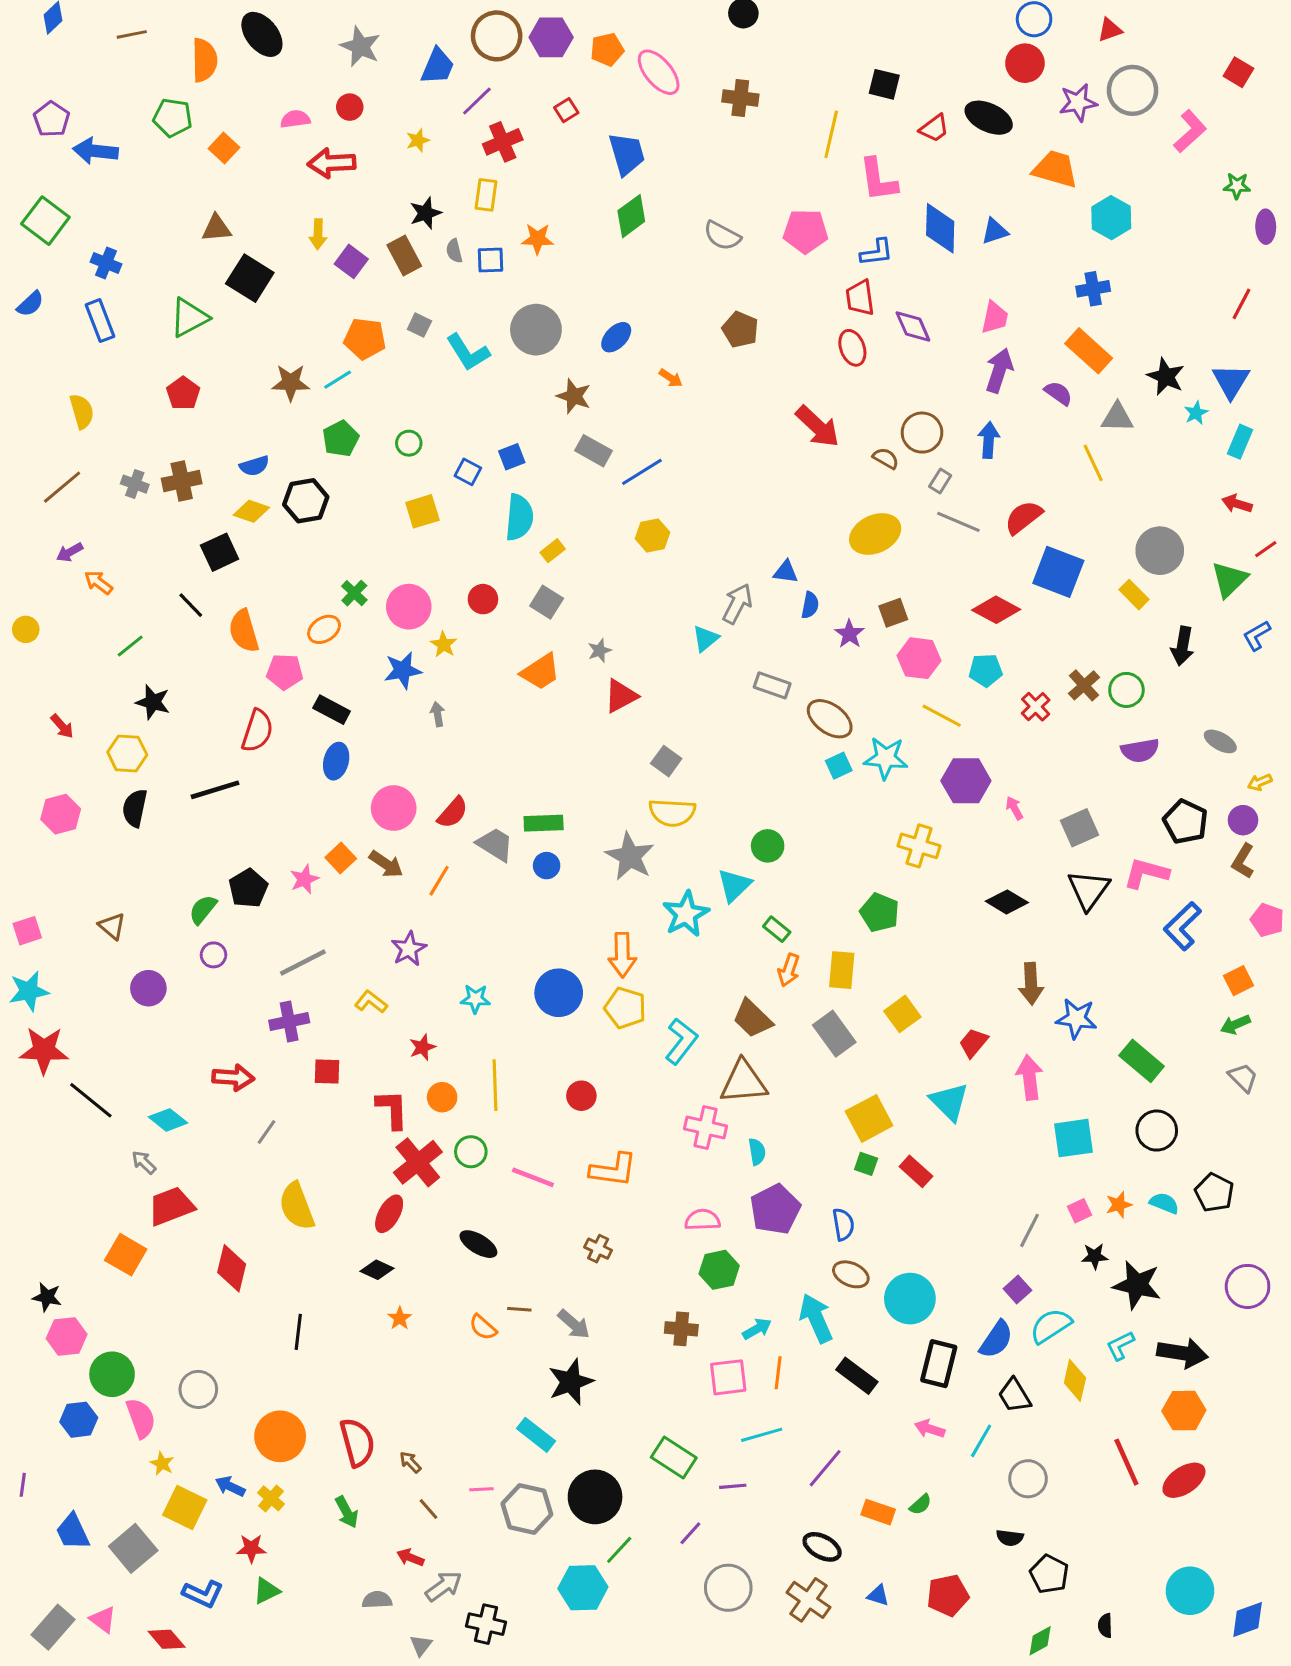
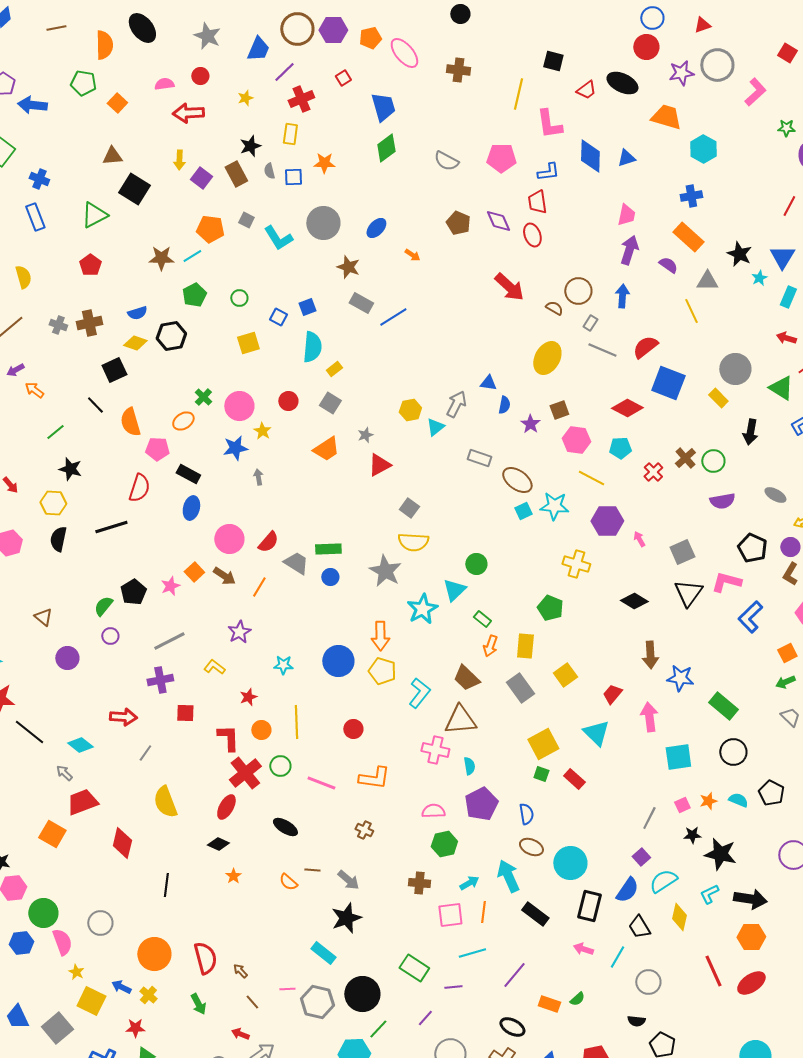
purple diamond: (913, 327) -> (498, 221), moved
yellow ellipse: (875, 534) -> (547, 358), turned -36
yellow hexagon: (653, 536) -> (410, 410), moved
green triangle: (1229, 579) -> (781, 388), turned -44

